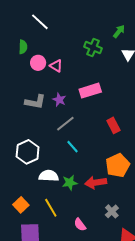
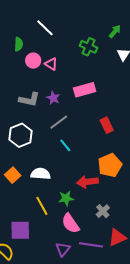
white line: (40, 22) -> (45, 28), moved
white hexagon: (28, 152) -> (20, 135), moved
green star: (70, 183) -> (66, 198), moved
orange square: (21, 205) -> (13, 175), moved
pink semicircle: (80, 225) -> (70, 223), size x1.5

